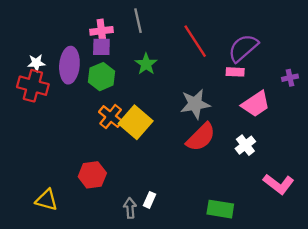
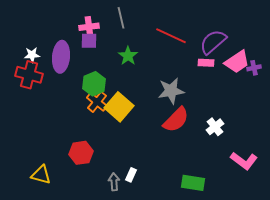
red line: (195, 41) -> (171, 36), turned -32
green hexagon: (101, 77) -> (94, 84), moved
pink trapezoid: (256, 104) -> (237, 62), moved

